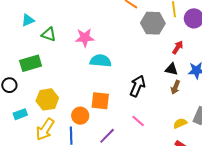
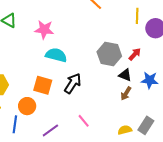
gray hexagon: (153, 23) -> (109, 54), moved
black arrow: (137, 86) -> (73, 83), moved
orange square: (100, 101) -> (43, 85), moved

